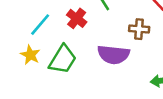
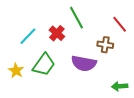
yellow star: (30, 55) -> (16, 71), moved

